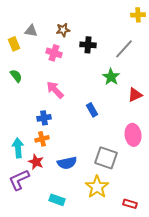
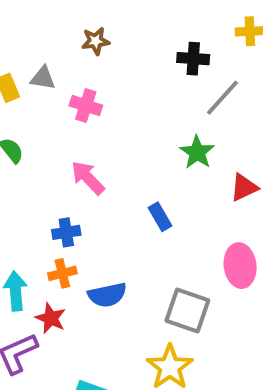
brown star: (63, 30) -> (96, 41), moved
gray triangle: (31, 31) -> (43, 78), moved
black cross: (88, 45) -> (193, 59), moved
blue semicircle: (67, 163) -> (107, 295), moved

